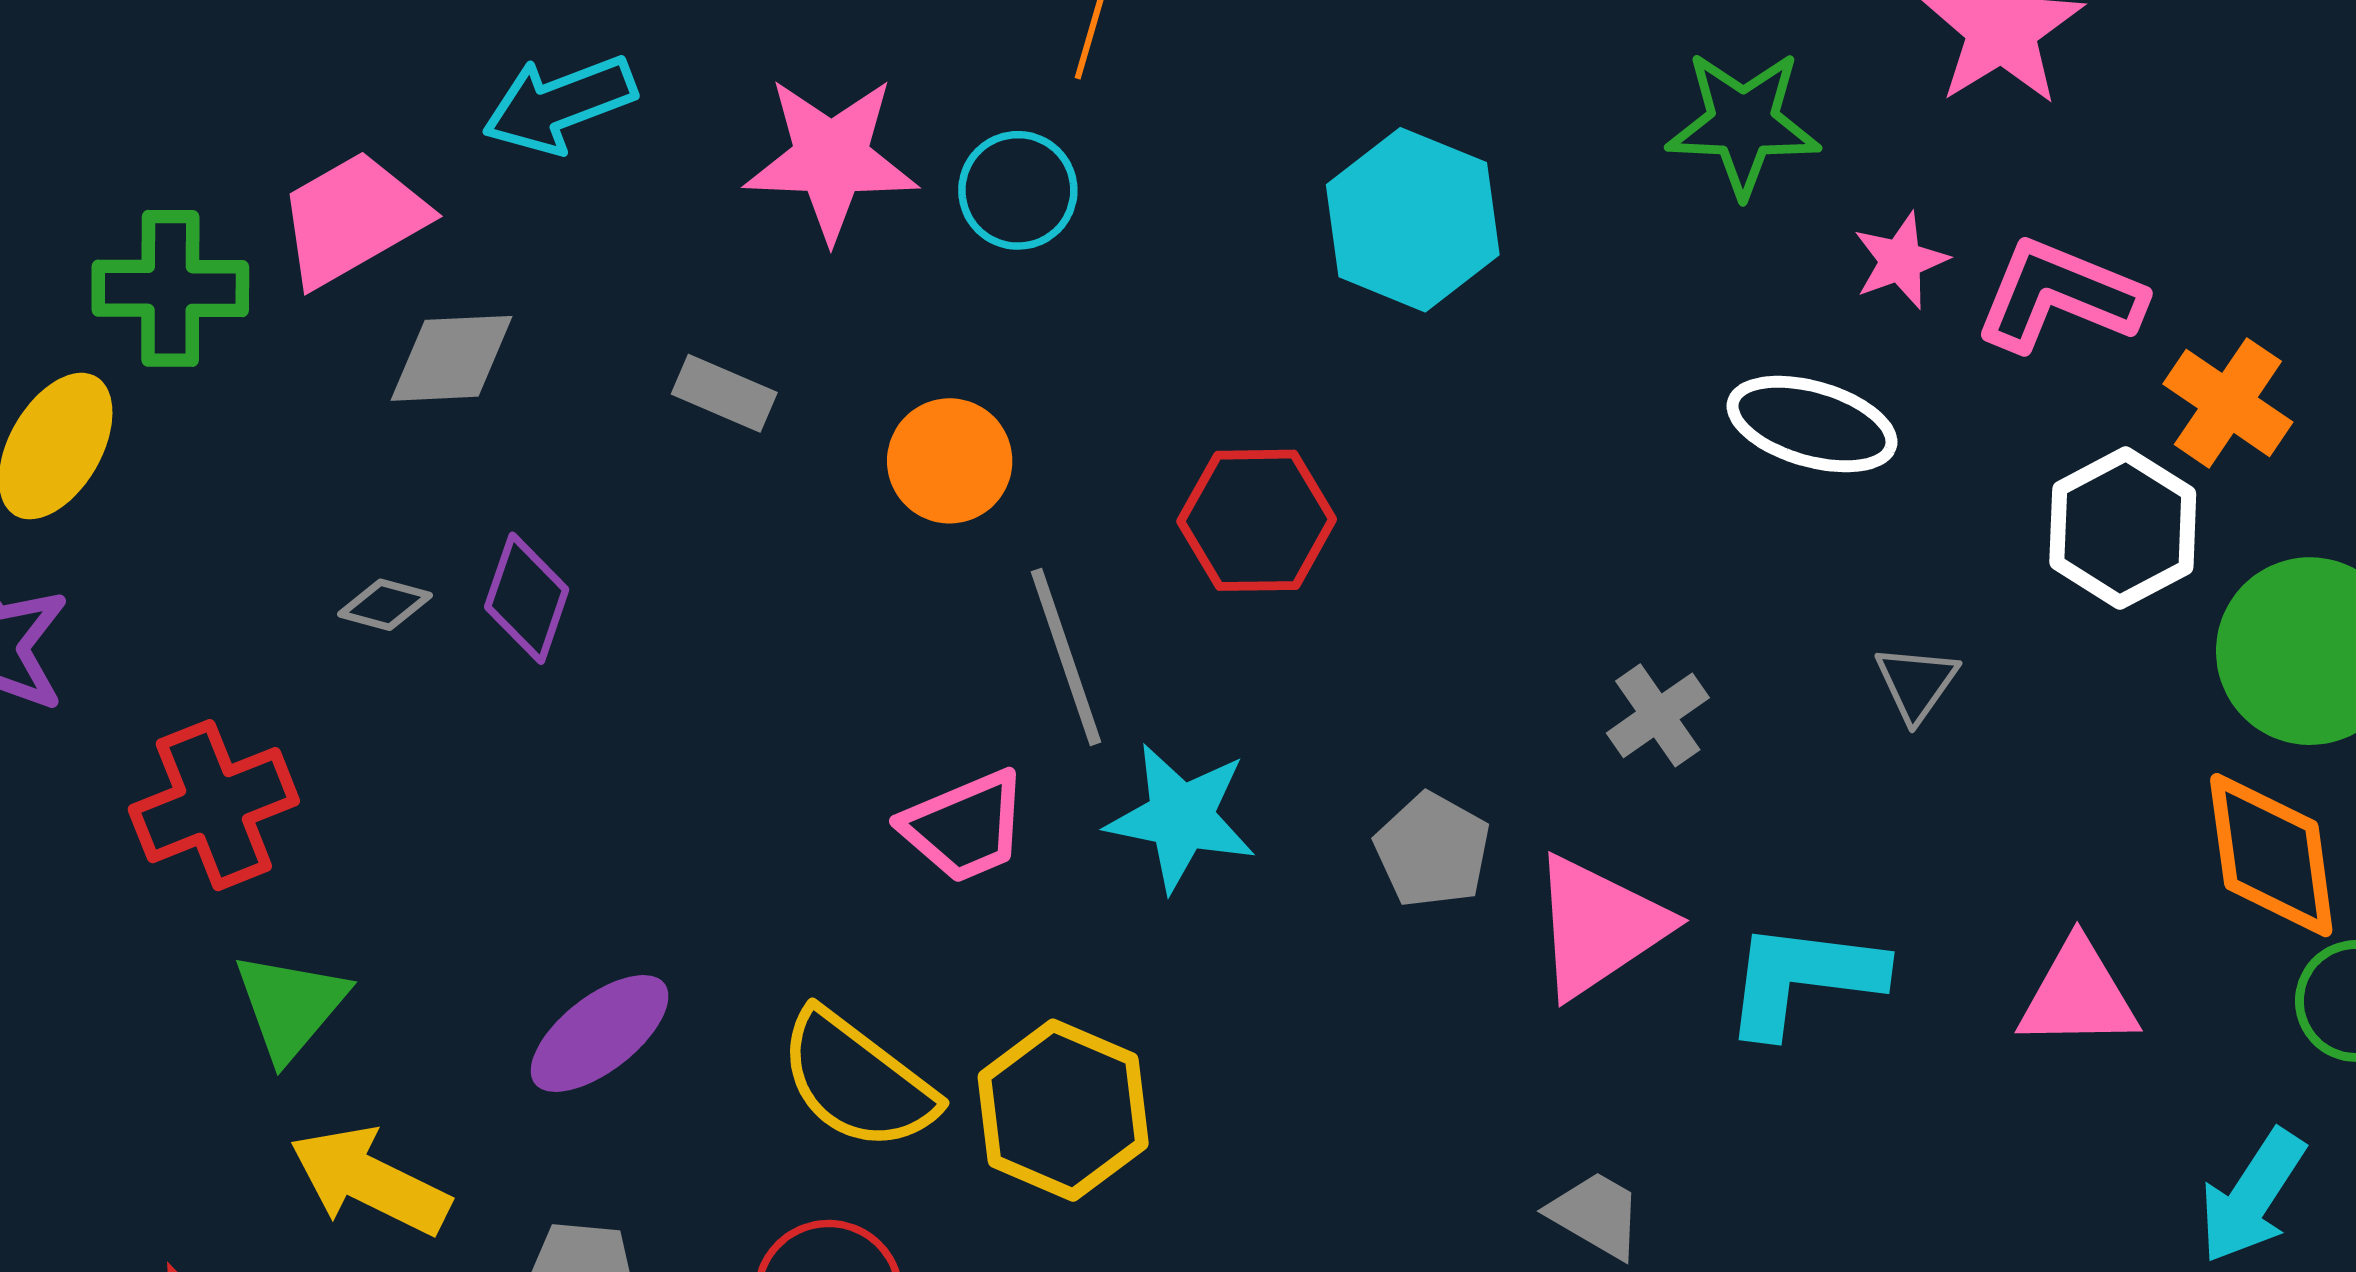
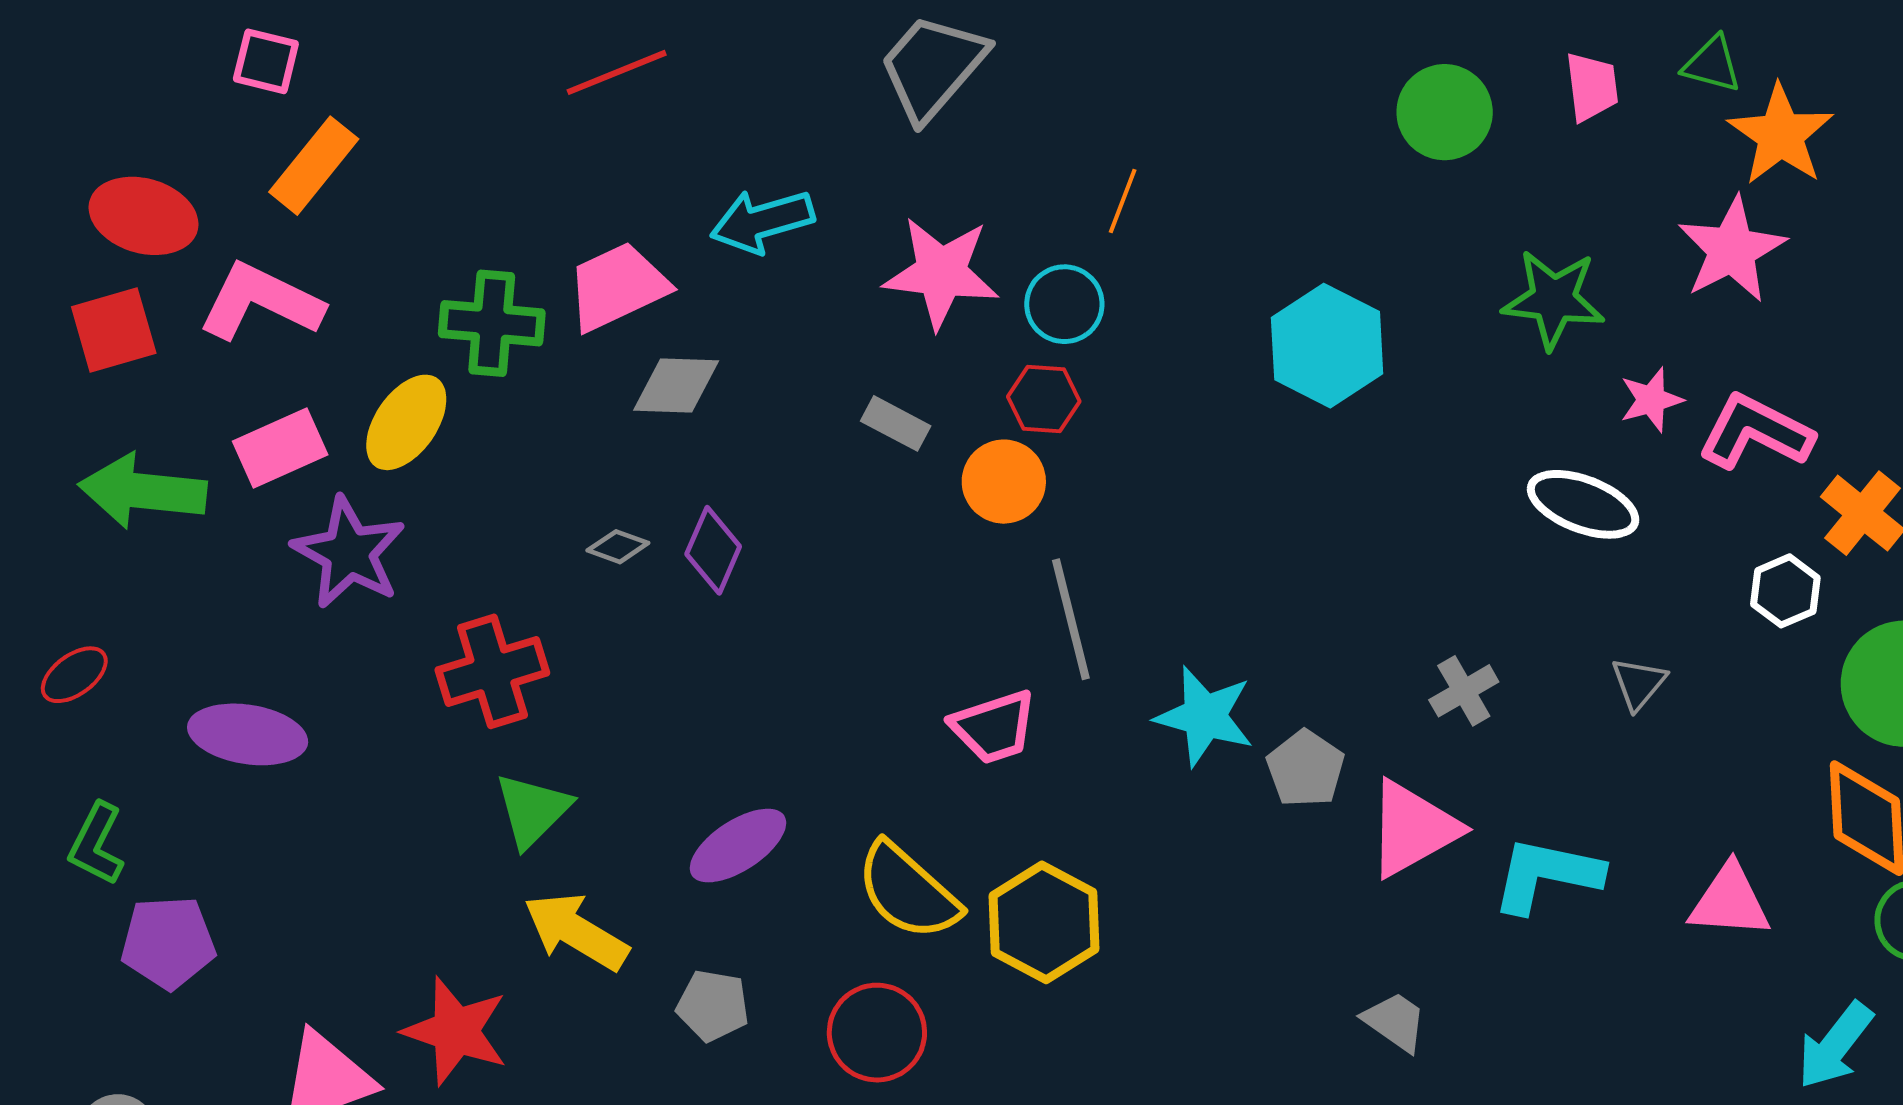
gray rectangle: (724, 393) -> (896, 423), moved
red hexagon: (1257, 520) -> (1044, 399), moved, size x0.7
white hexagon: (2123, 528) -> (1785, 591), size x0.7
cyan star: (1181, 817) -> (1205, 716), moved

